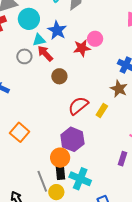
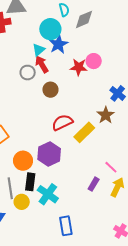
cyan circle: (29, 19) -> (50, 29), moved
cyan triangle: (39, 40) -> (39, 50), turned -40
gray circle: (24, 56) -> (28, 73), moved
yellow rectangle: (102, 110) -> (84, 132), size x1.5
orange circle: (60, 158) -> (23, 161), moved

